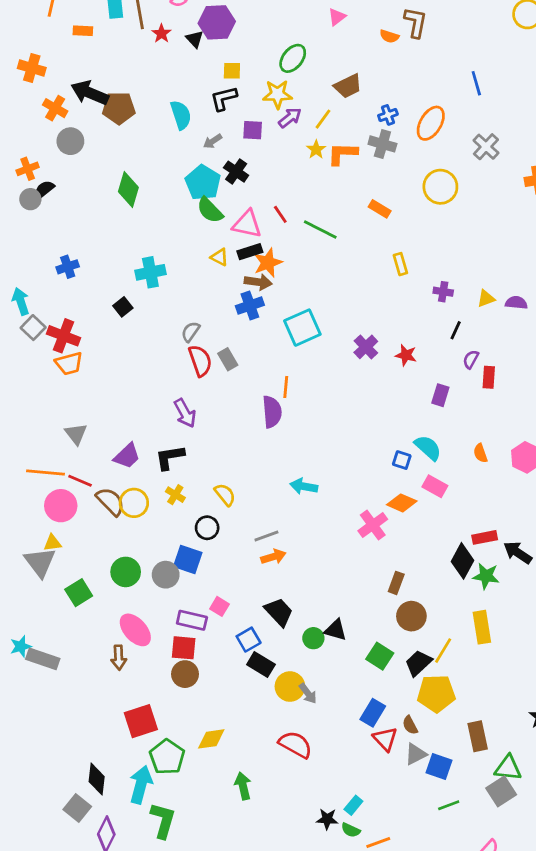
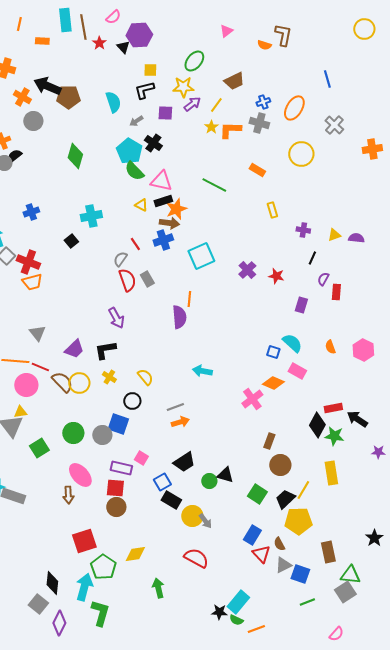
red line: (280, 214) -> (135, 244), moved
black trapezoid: (279, 612) -> (184, 462), turned 100
cyan rectangle: (353, 805) -> (238, 602), size x1.6

